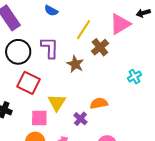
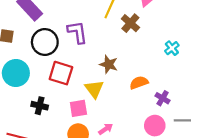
brown star: (75, 64) -> (109, 64), moved
purple cross: (80, 119) -> (163, 98), moved

